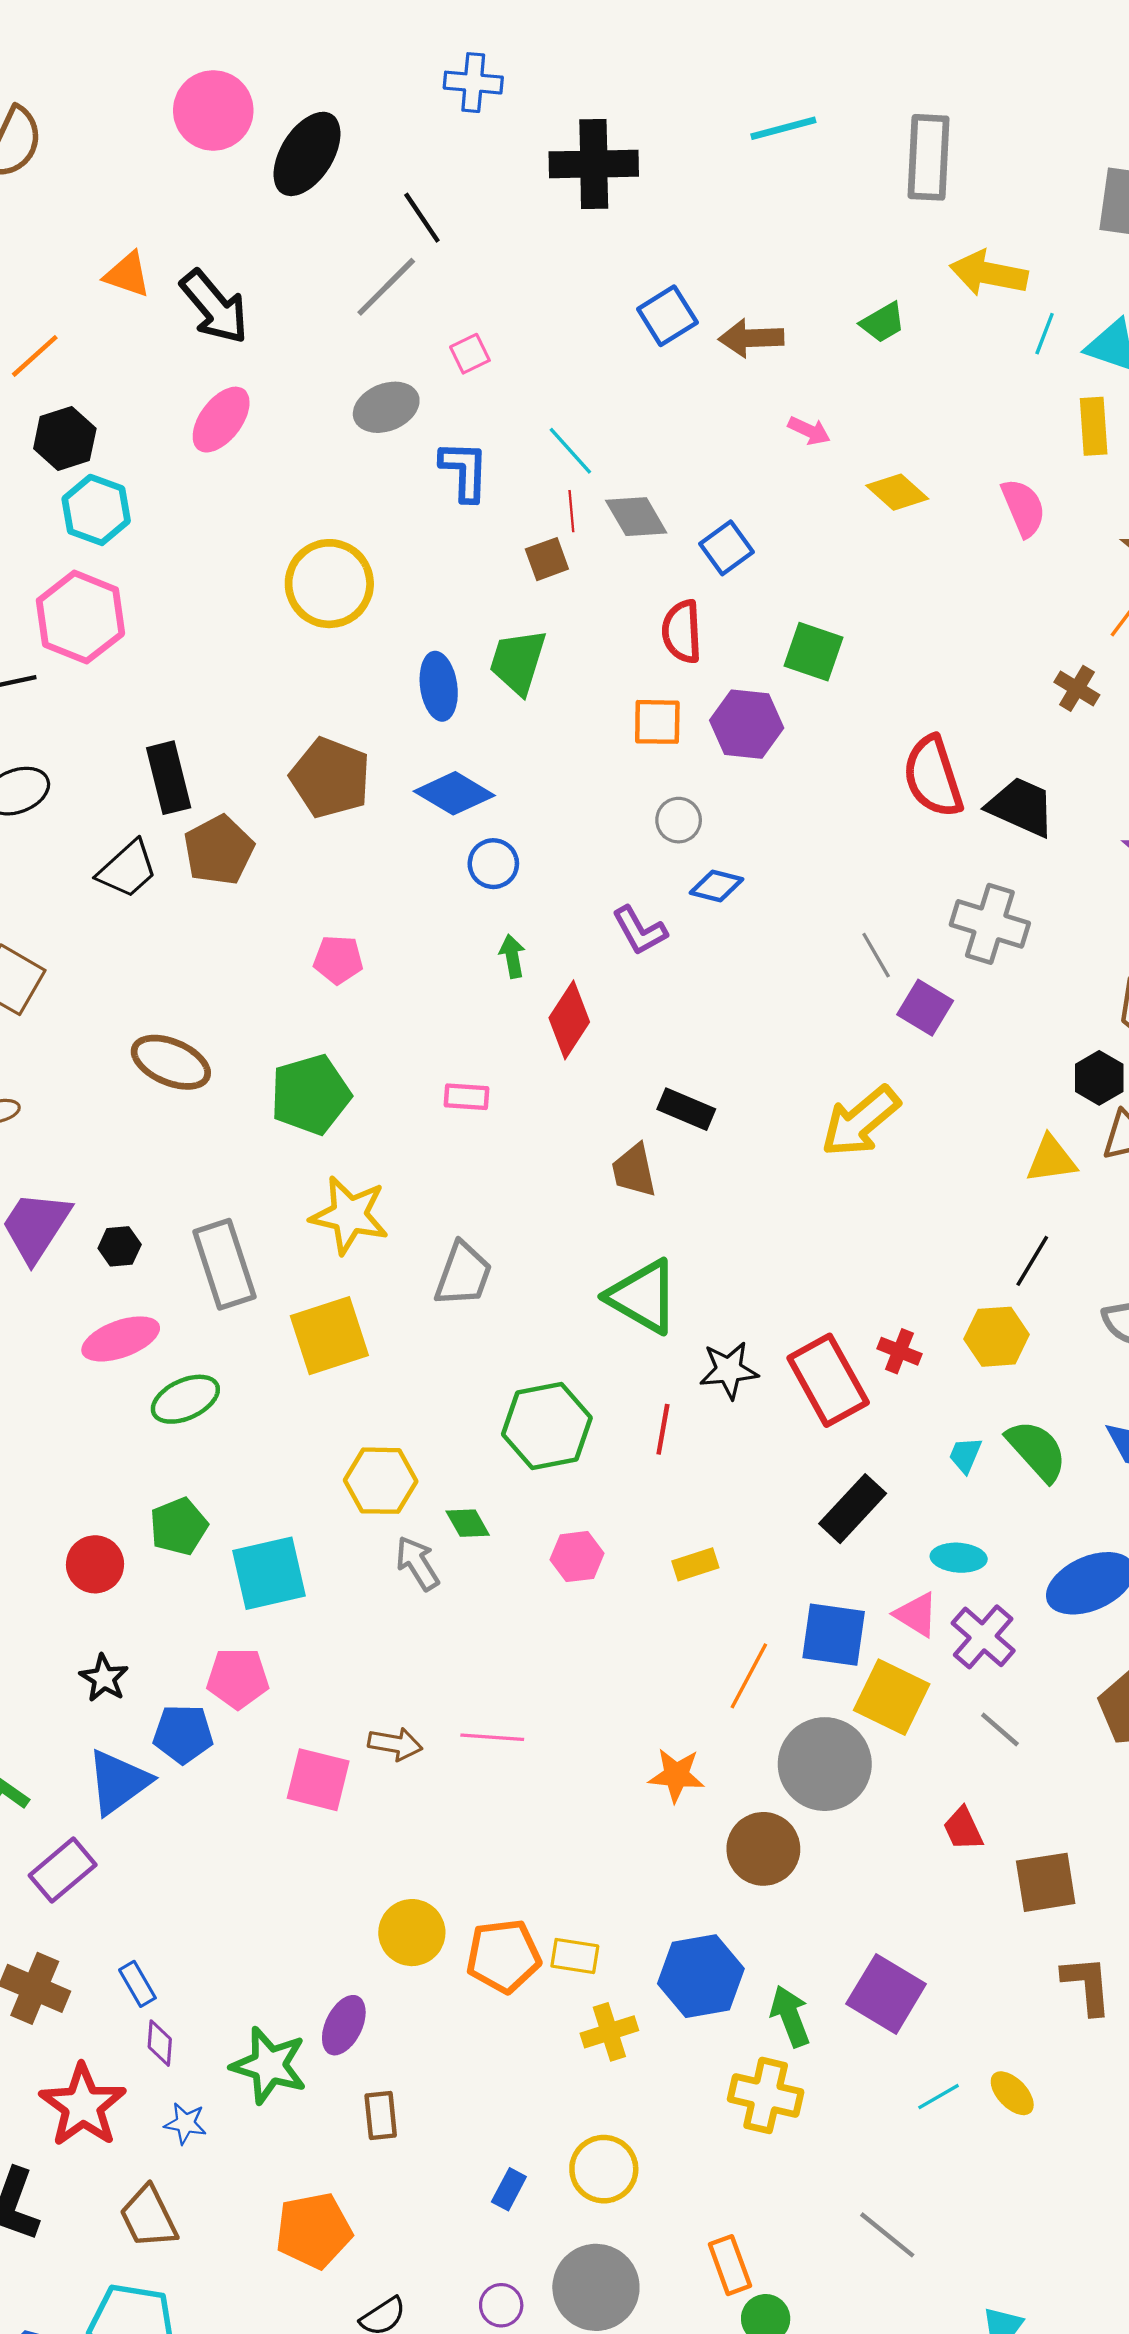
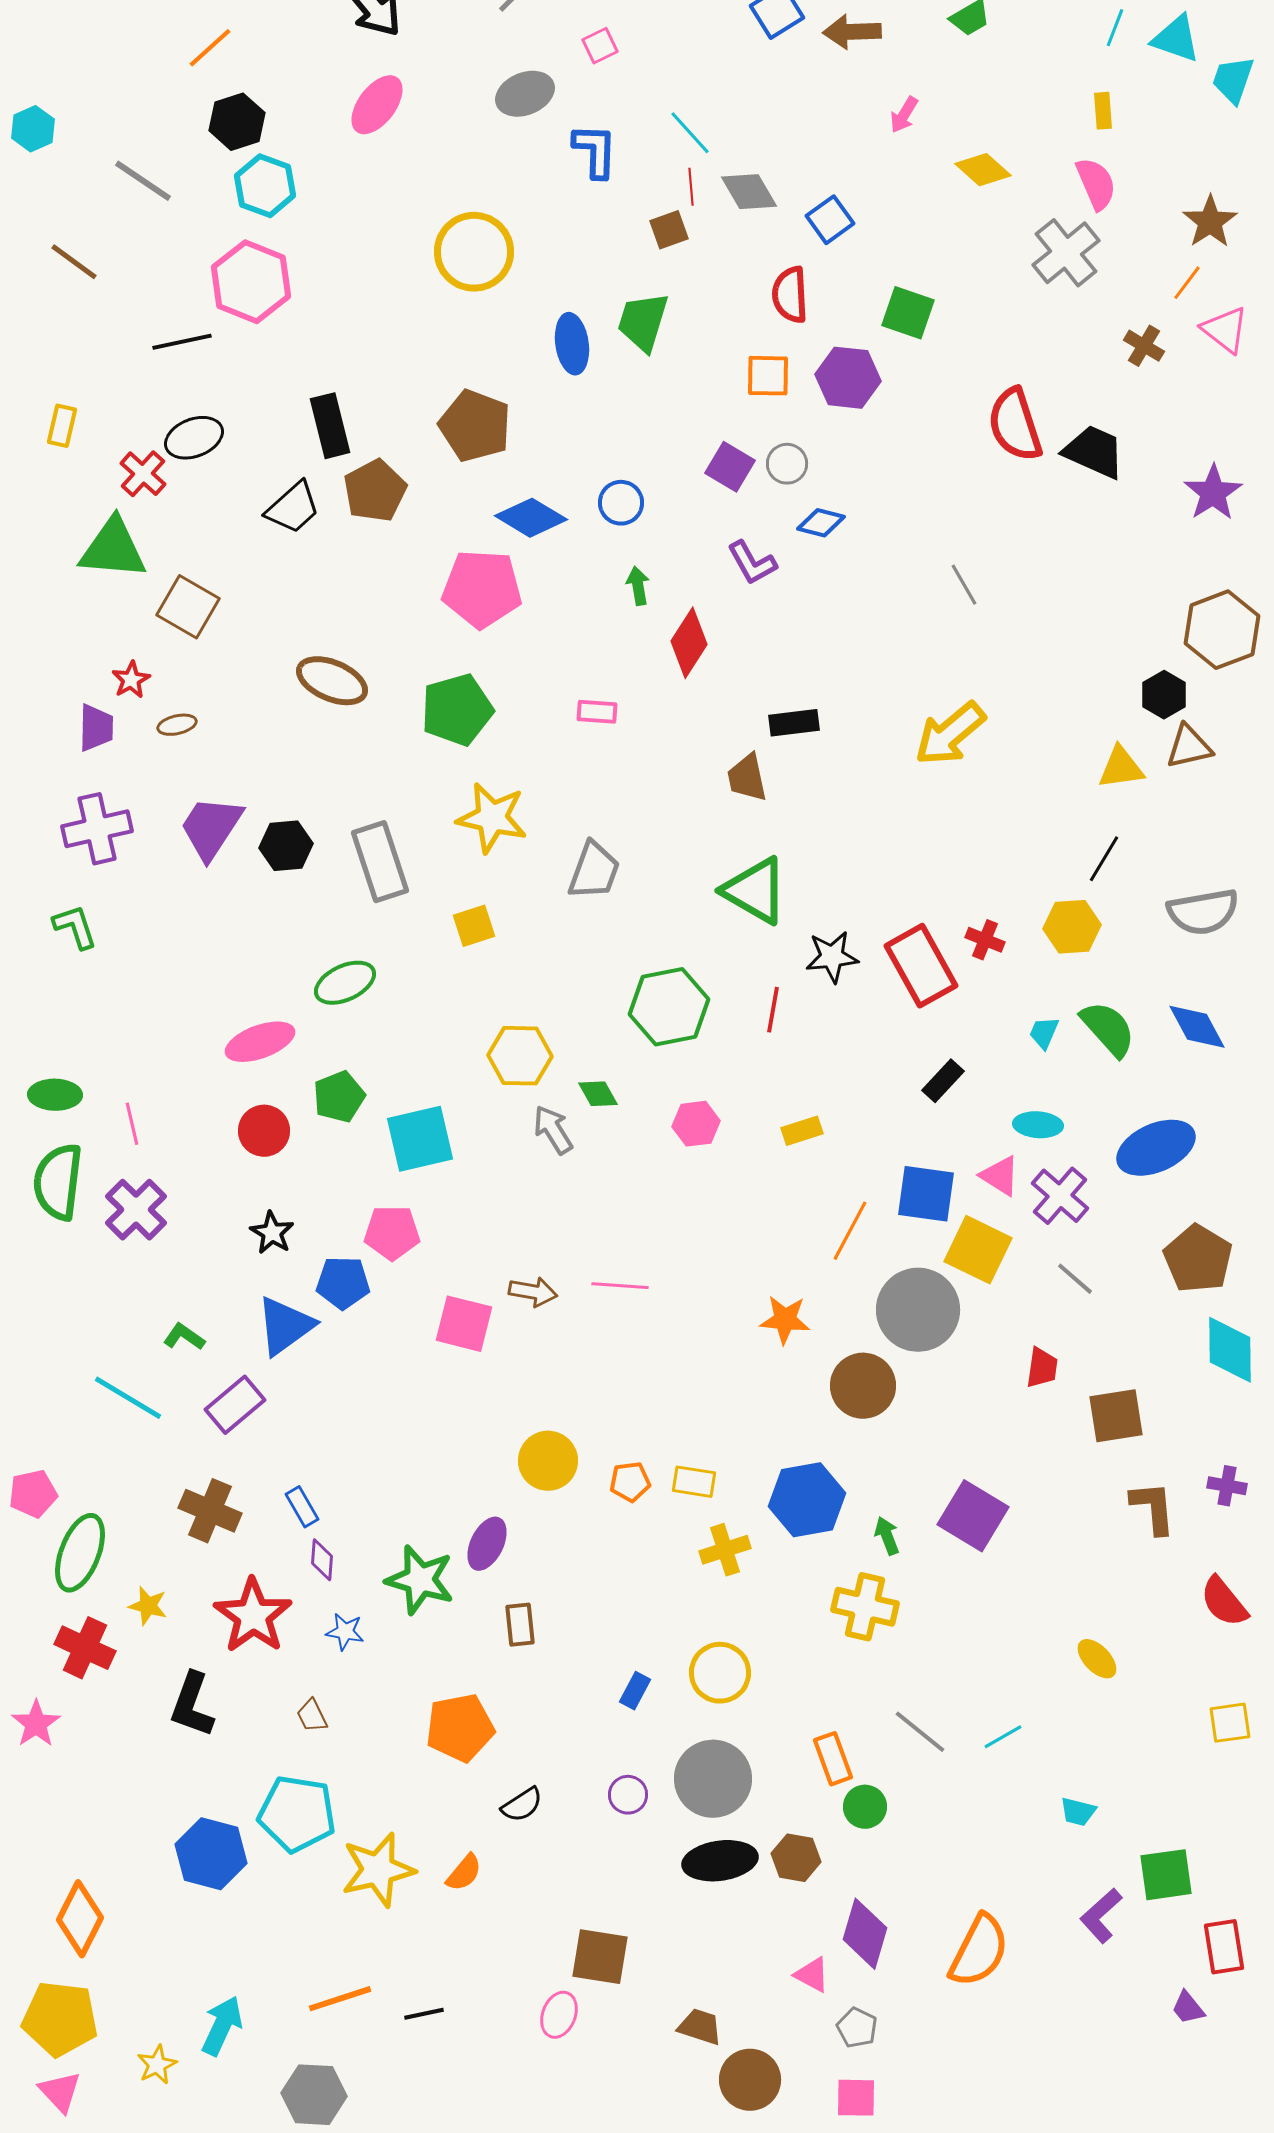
yellow rectangle: (1094, 426) -> (1103, 111), moved, size x0.7
pink arrow: (809, 431) -> (904, 115), turned 96
blue diamond: (454, 793) -> (531, 518), moved
gray cross: (990, 924) -> (1066, 253), moved, turned 34
pink pentagon: (338, 960) -> (482, 589), size x1.8
purple square: (925, 1008) -> (730, 467), moved
black rectangle: (686, 1109) -> (794, 723), turned -30
black hexagon: (120, 1246) -> (286, 846), size x1.4
yellow square: (329, 1336) -> (474, 926), size x0.6
pink ellipse: (121, 1339) -> (260, 1042), moved
black rectangle: (853, 1509) -> (943, 1081), size x0.7
red trapezoid: (963, 1829) -> (1042, 1368), turned -147
orange pentagon: (503, 1956) -> (630, 1482), size x0.6
green arrow: (790, 2016) -> (887, 1536), size x0.7
yellow ellipse: (1012, 2093) -> (1097, 1659), moved
cyan line: (939, 2097) -> (1003, 1737), moved
brown trapezoid: (149, 2217) -> (312, 1716), size x0.6
gray line: (887, 2235) -> (920, 1732), moved

